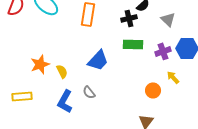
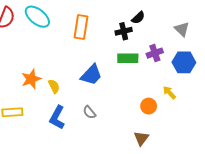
gray triangle: (168, 19) -> (182, 29), moved
purple cross: (163, 51) -> (155, 53), moved
gray semicircle: (89, 92) -> (89, 112), moved

